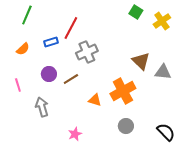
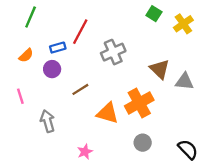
gray cross: (87, 52) -> (113, 52), moved
purple circle: (49, 74) -> (52, 69), moved
orange triangle: (95, 100) -> (108, 113), size x1.5

